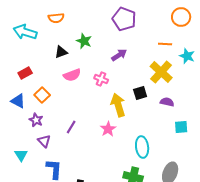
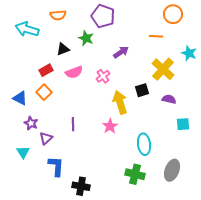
orange circle: (181, 17) -> (173, 14), moved
purple pentagon: (124, 19) -> (103, 16), moved
orange line: (165, 44) -> (156, 36), moved
red rectangle: (25, 73) -> (46, 70), moved
pink cross: (101, 79) -> (103, 76), turned 32
purple star: (36, 120) -> (31, 123), moved
purple line: (71, 127) -> (73, 124), turned -32
purple triangle: (44, 141) -> (46, 138), turned 32

